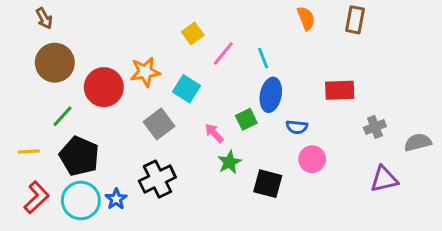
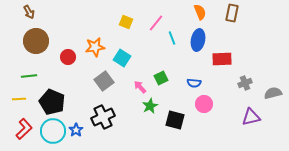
yellow square: (193, 34) -> (126, 22), turned -32
pink line: (223, 53) -> (156, 23), moved
red circle: (104, 87) -> (68, 57), size x0.6
blue ellipse: (271, 95) -> (198, 40), moved
green line: (62, 116) -> (29, 76), moved, turned 42

